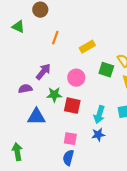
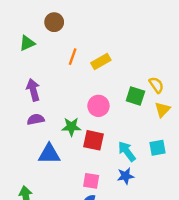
green triangle: (18, 27) -> (27, 43), turned -48
yellow rectangle: (87, 47) -> (101, 62), moved
purple arrow: (43, 72) -> (33, 90), moved, turned -54
cyan arrow: (99, 115) -> (127, 151), turned 126

